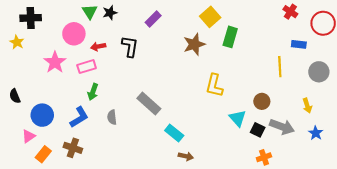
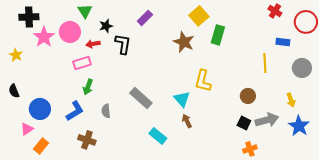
black star: (110, 13) -> (106, 26), moved
yellow star: (17, 42) -> (16, 55), moved
brown star: (194, 44) -> (184, 42), turned -30
pink star: (55, 62) -> (44, 37), moved
cyan triangle: (238, 118) -> (182, 99), moved
gray arrow: (282, 127) -> (267, 120), turned -35
cyan rectangle: (174, 133) -> (158, 136), moved
blue star: (316, 133) -> (299, 126), size x1.5
brown cross: (73, 148) -> (87, 140), moved
brown arrow: (186, 156) -> (187, 121), moved, turned -128

